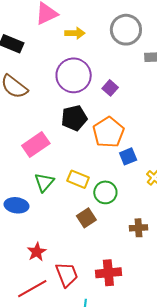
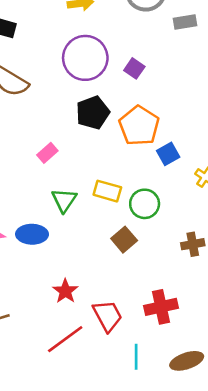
pink rectangle: (36, 145) -> (47, 153), size x0.6

